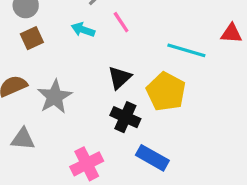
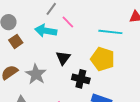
cyan arrow: (83, 30) -> (46, 31), size x1.5
black triangle: (119, 78) -> (63, 58), moved

